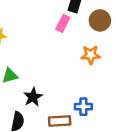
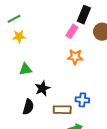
orange star: (91, 55) -> (75, 57), moved

